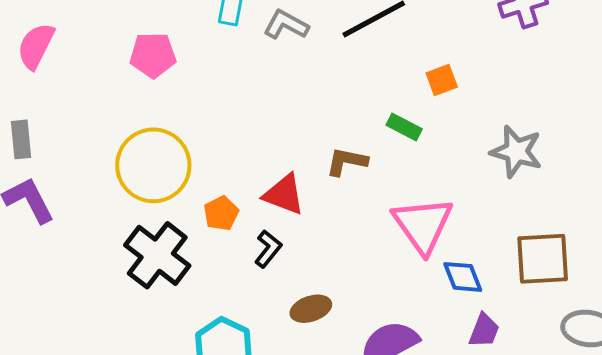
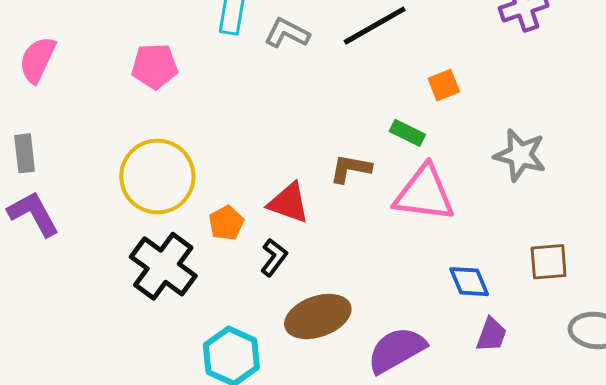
pink triangle: (423, 225) -> (424, 194), moved, turned -46
brown square: (543, 259) -> (549, 262), size x0.7
brown ellipse: (311, 309) -> (318, 316), size x1.6

